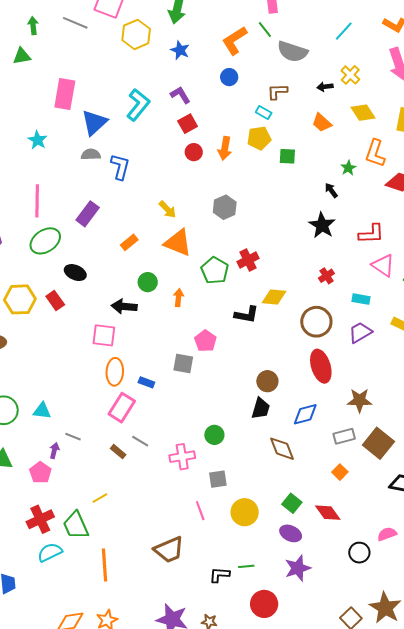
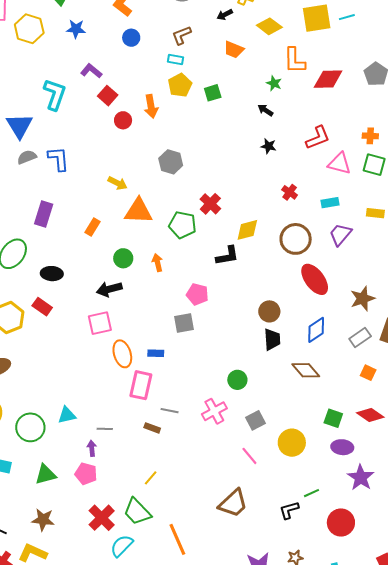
black star: (322, 225) -> (269, 146), size x0.6

